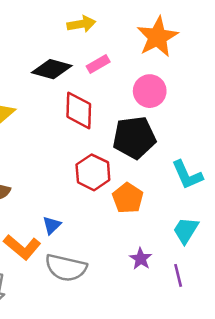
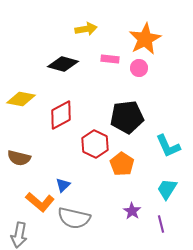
pink rectangle: (98, 64) -> (110, 59), moved, turned 36
pink circle: (150, 91) -> (139, 68), moved, size x0.7
red diamond: (79, 110) -> (61, 115), moved, turned 60

